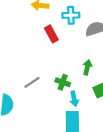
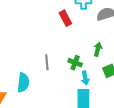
gray line: (32, 82) -> (47, 62), turned -63

